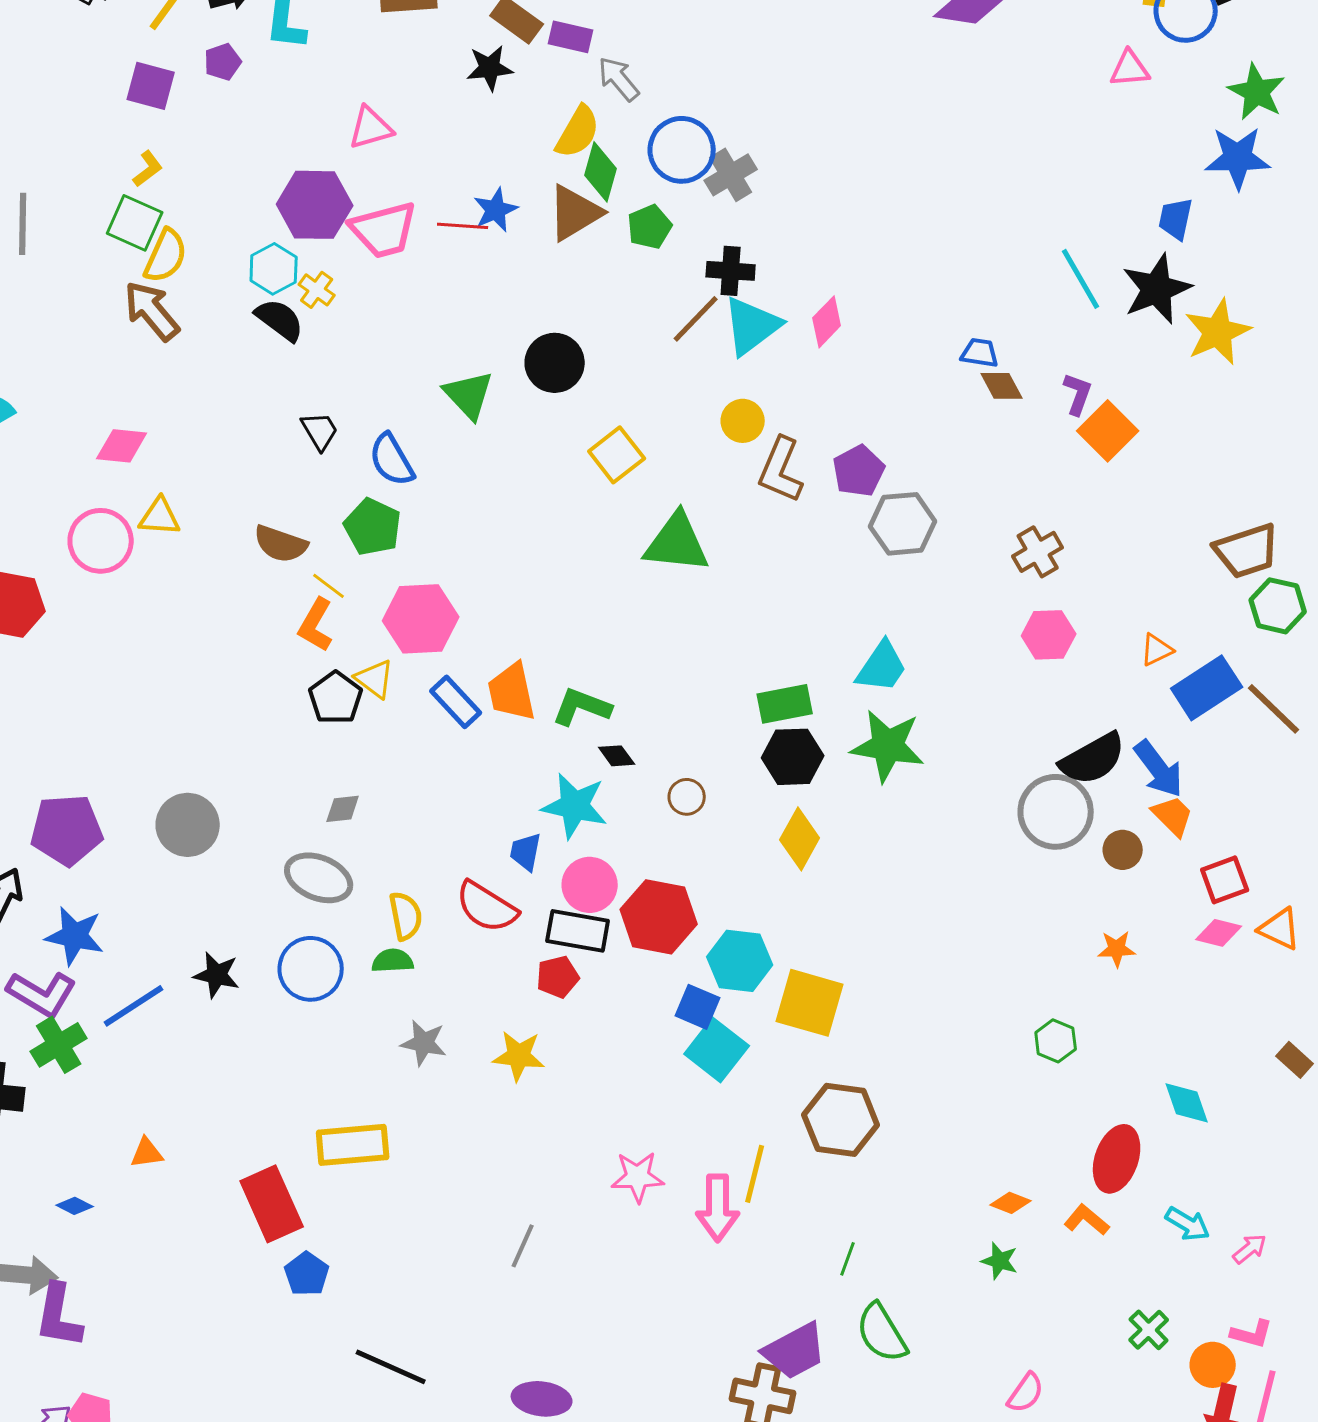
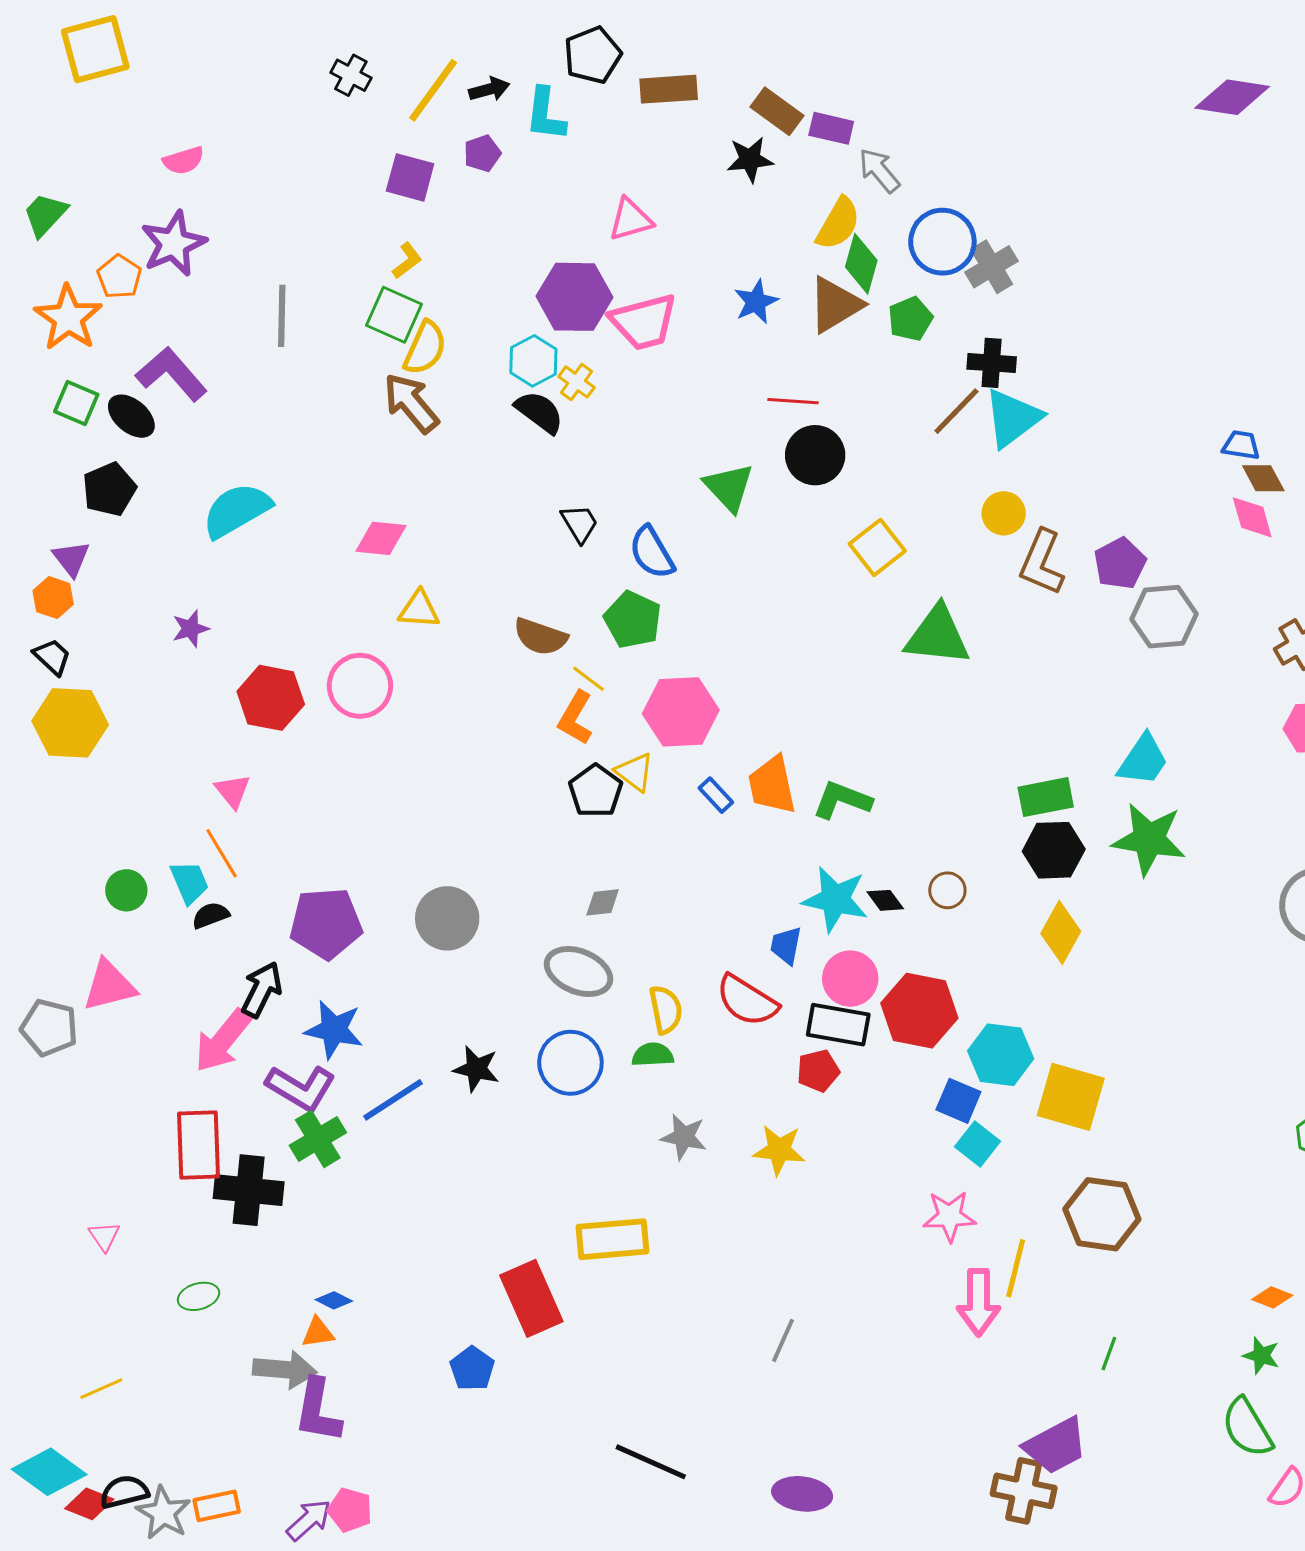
red line: (463, 226) -> (793, 401), moved
pink diamond: (827, 322) -> (1252, 517), moved, turned -60
pink circle: (101, 541) -> (360, 686), moved
blue rectangle: (456, 702) -> (716, 795), size x0.7
black diamond: (617, 756) -> (885, 900), moved
cyan square: (717, 1050) -> (978, 1144), size x0.7
orange triangle: (147, 1153) -> (318, 1332), moved
pink star: (638, 1177) -> (949, 1216), moved
blue pentagon: (307, 1274) -> (472, 1369), moved
green semicircle: (882, 1333) -> (1247, 1428), moved

